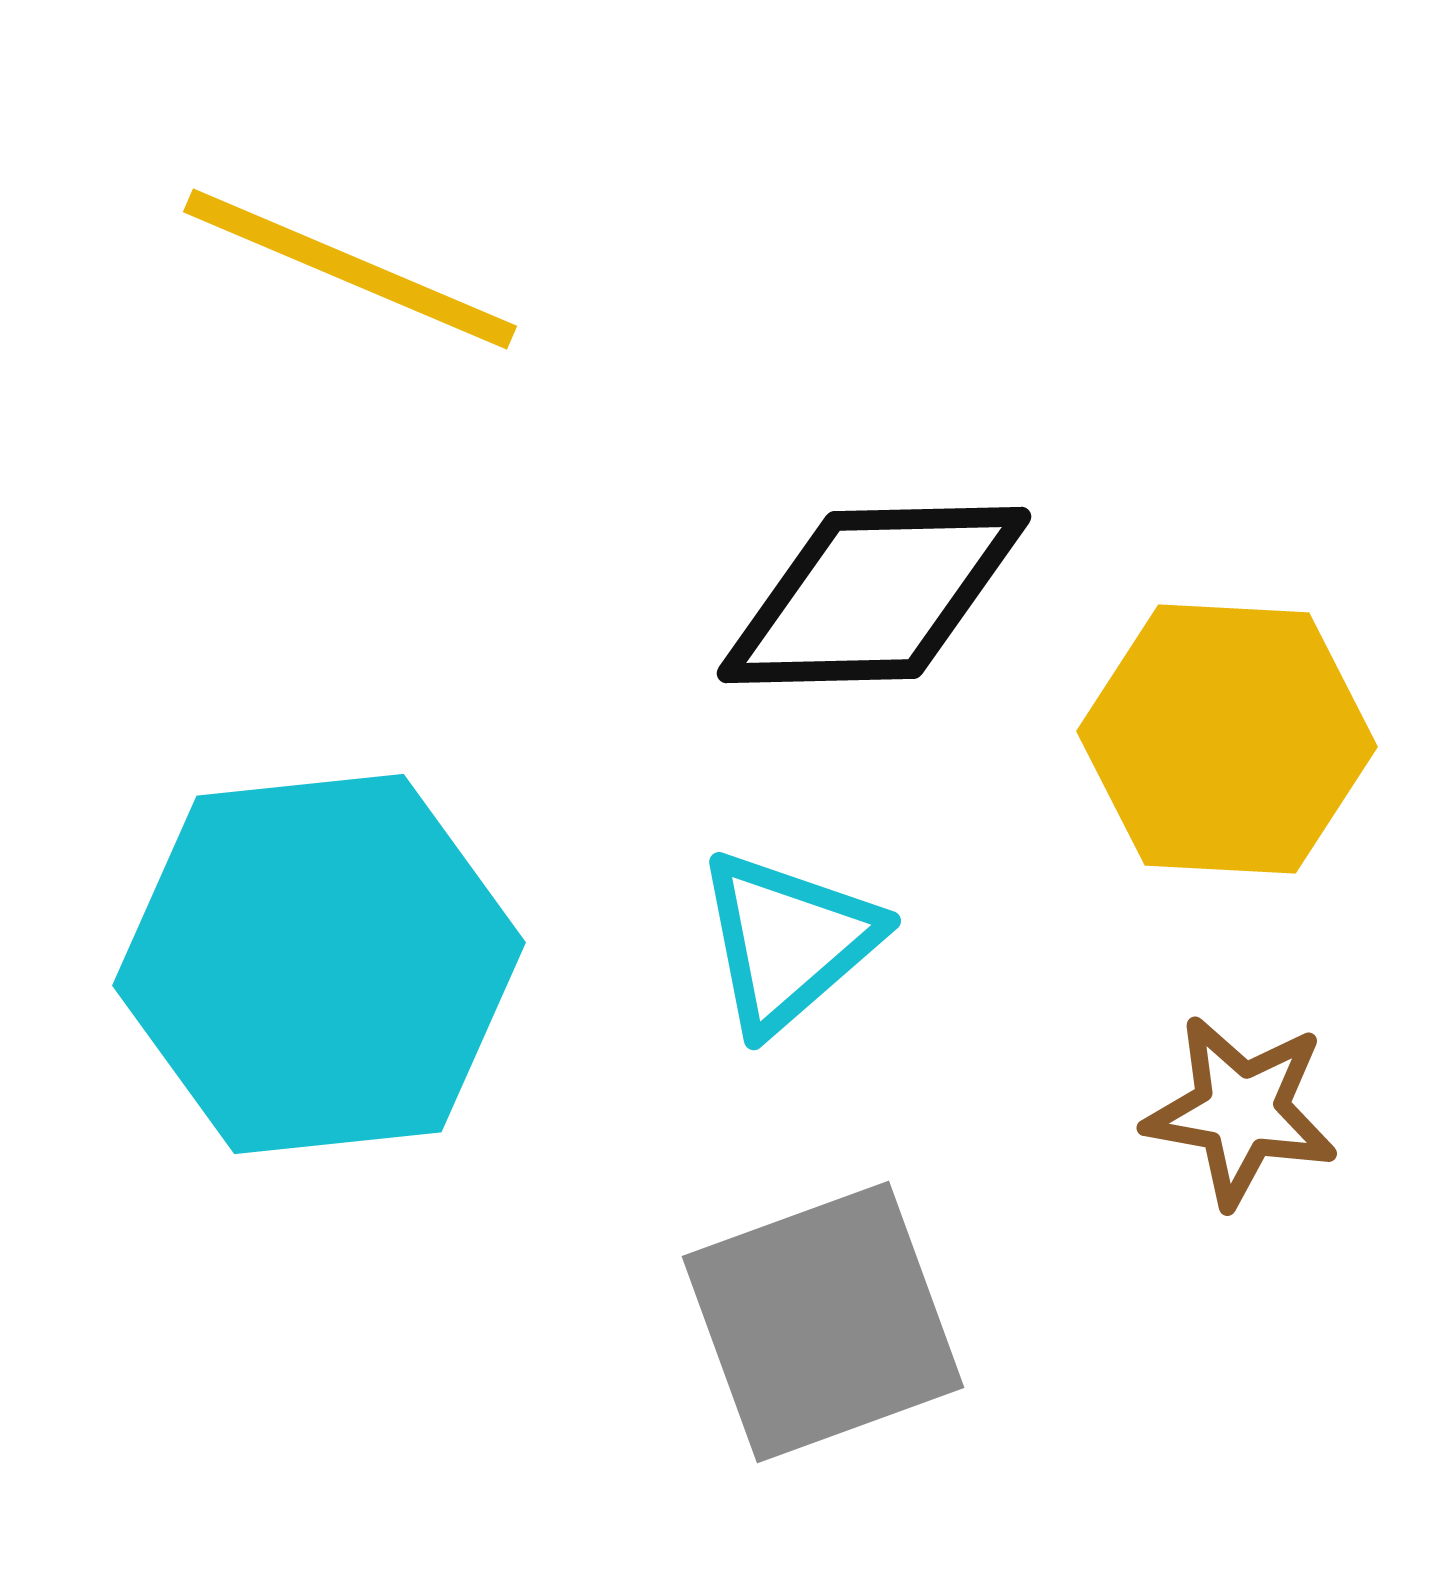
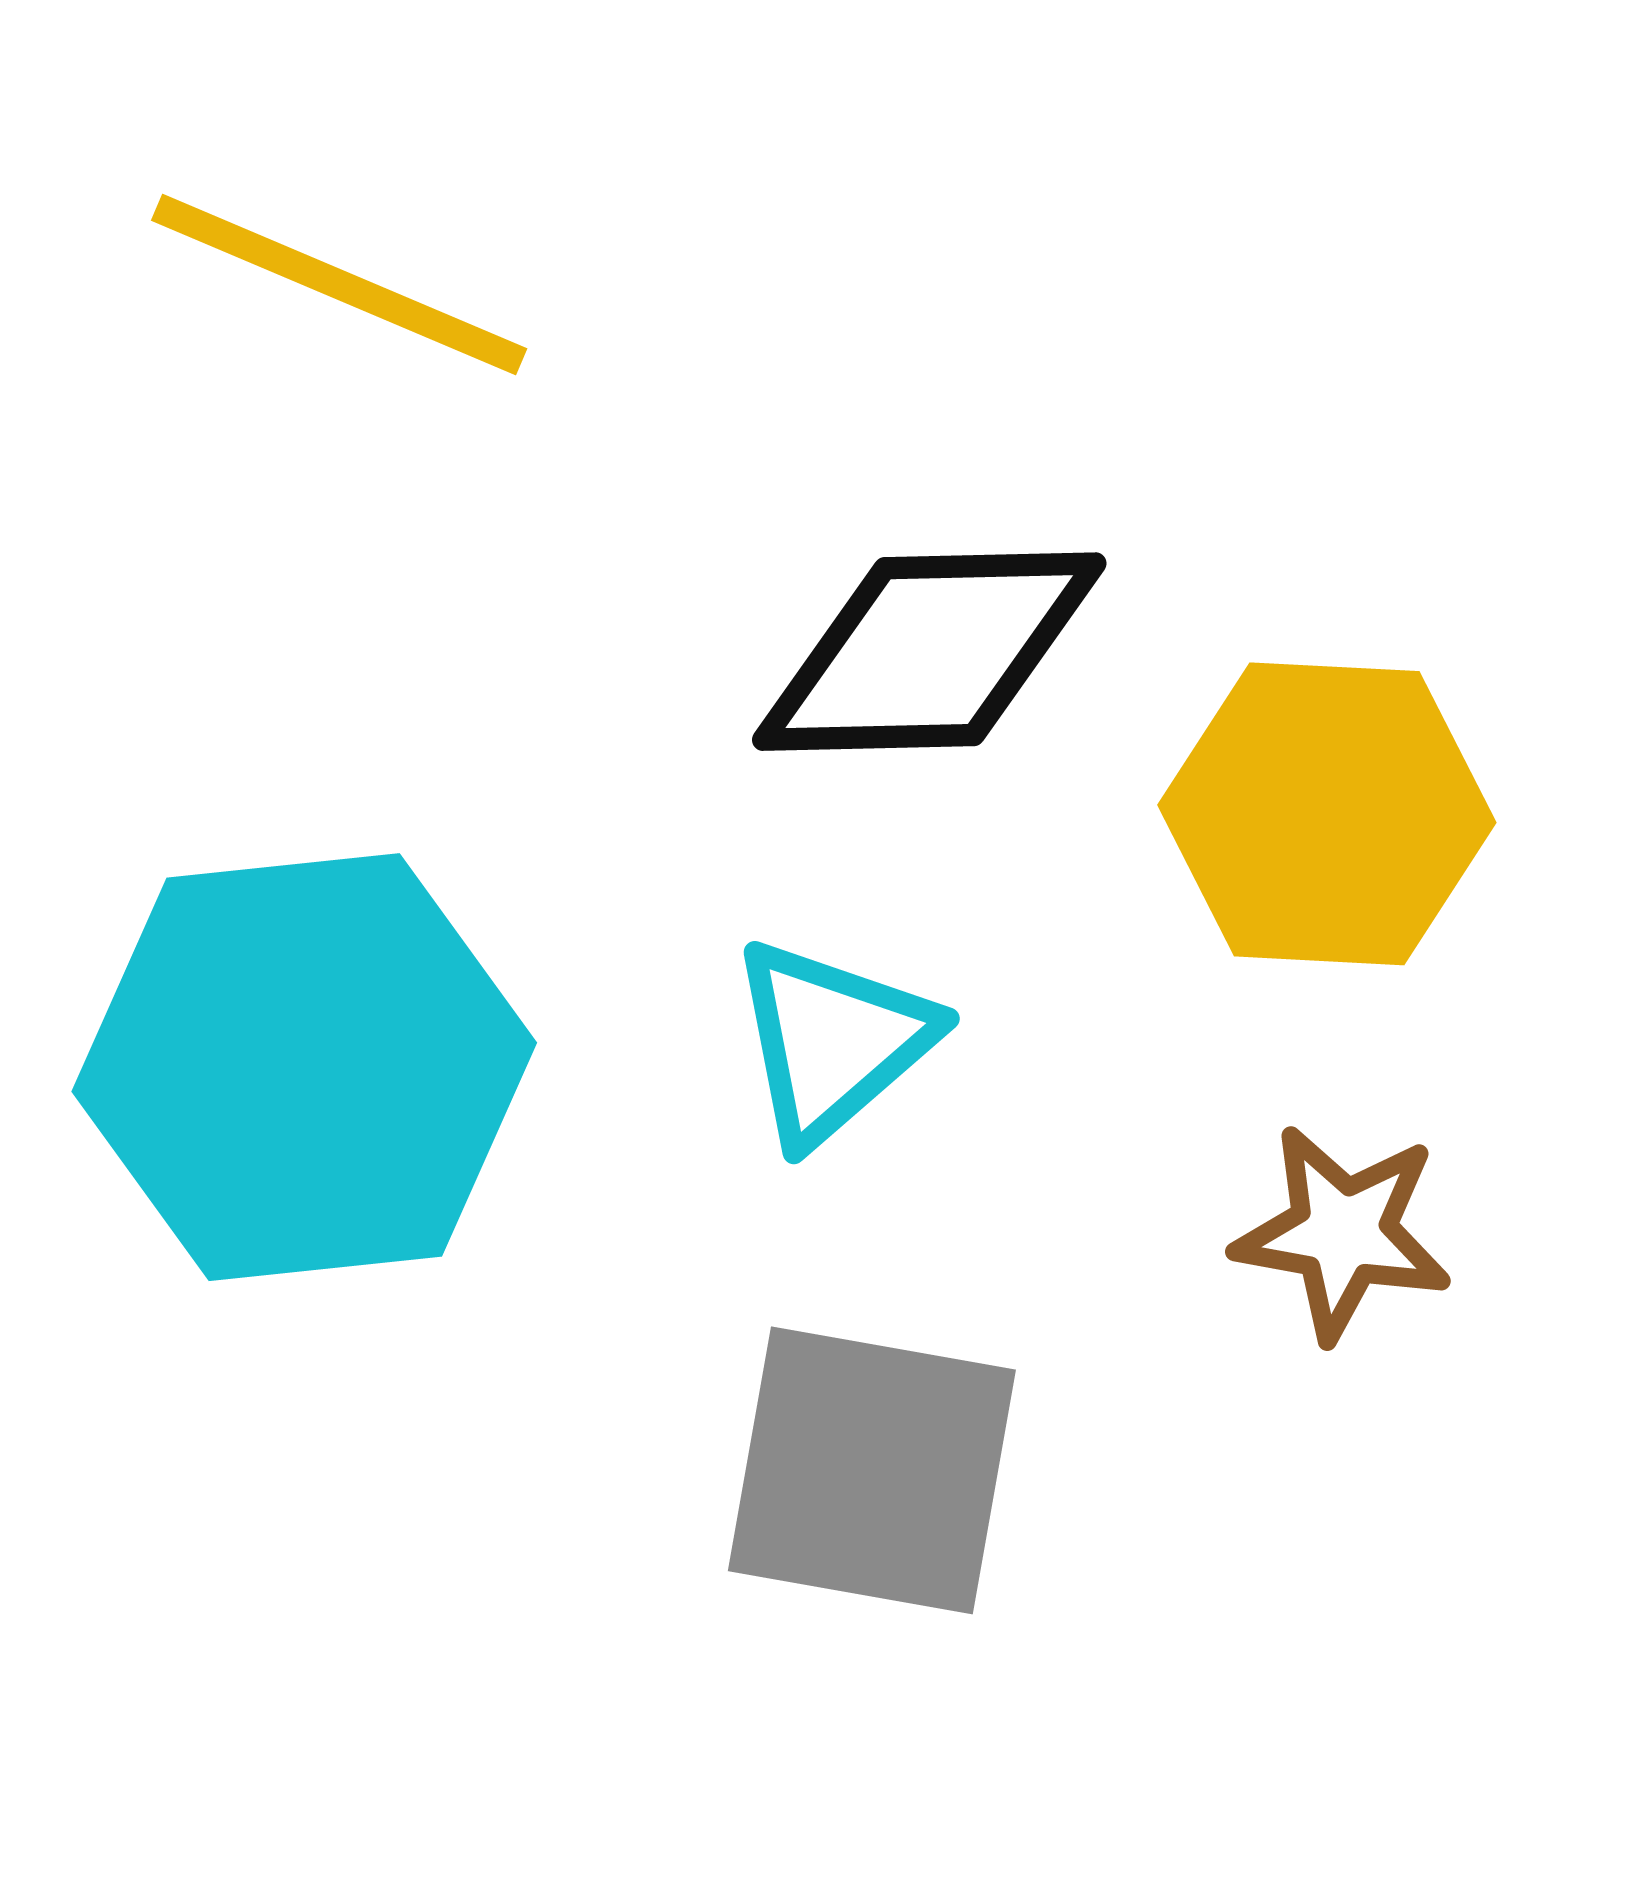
gray square: (823, 1322) -> (872, 1470), turned 30

